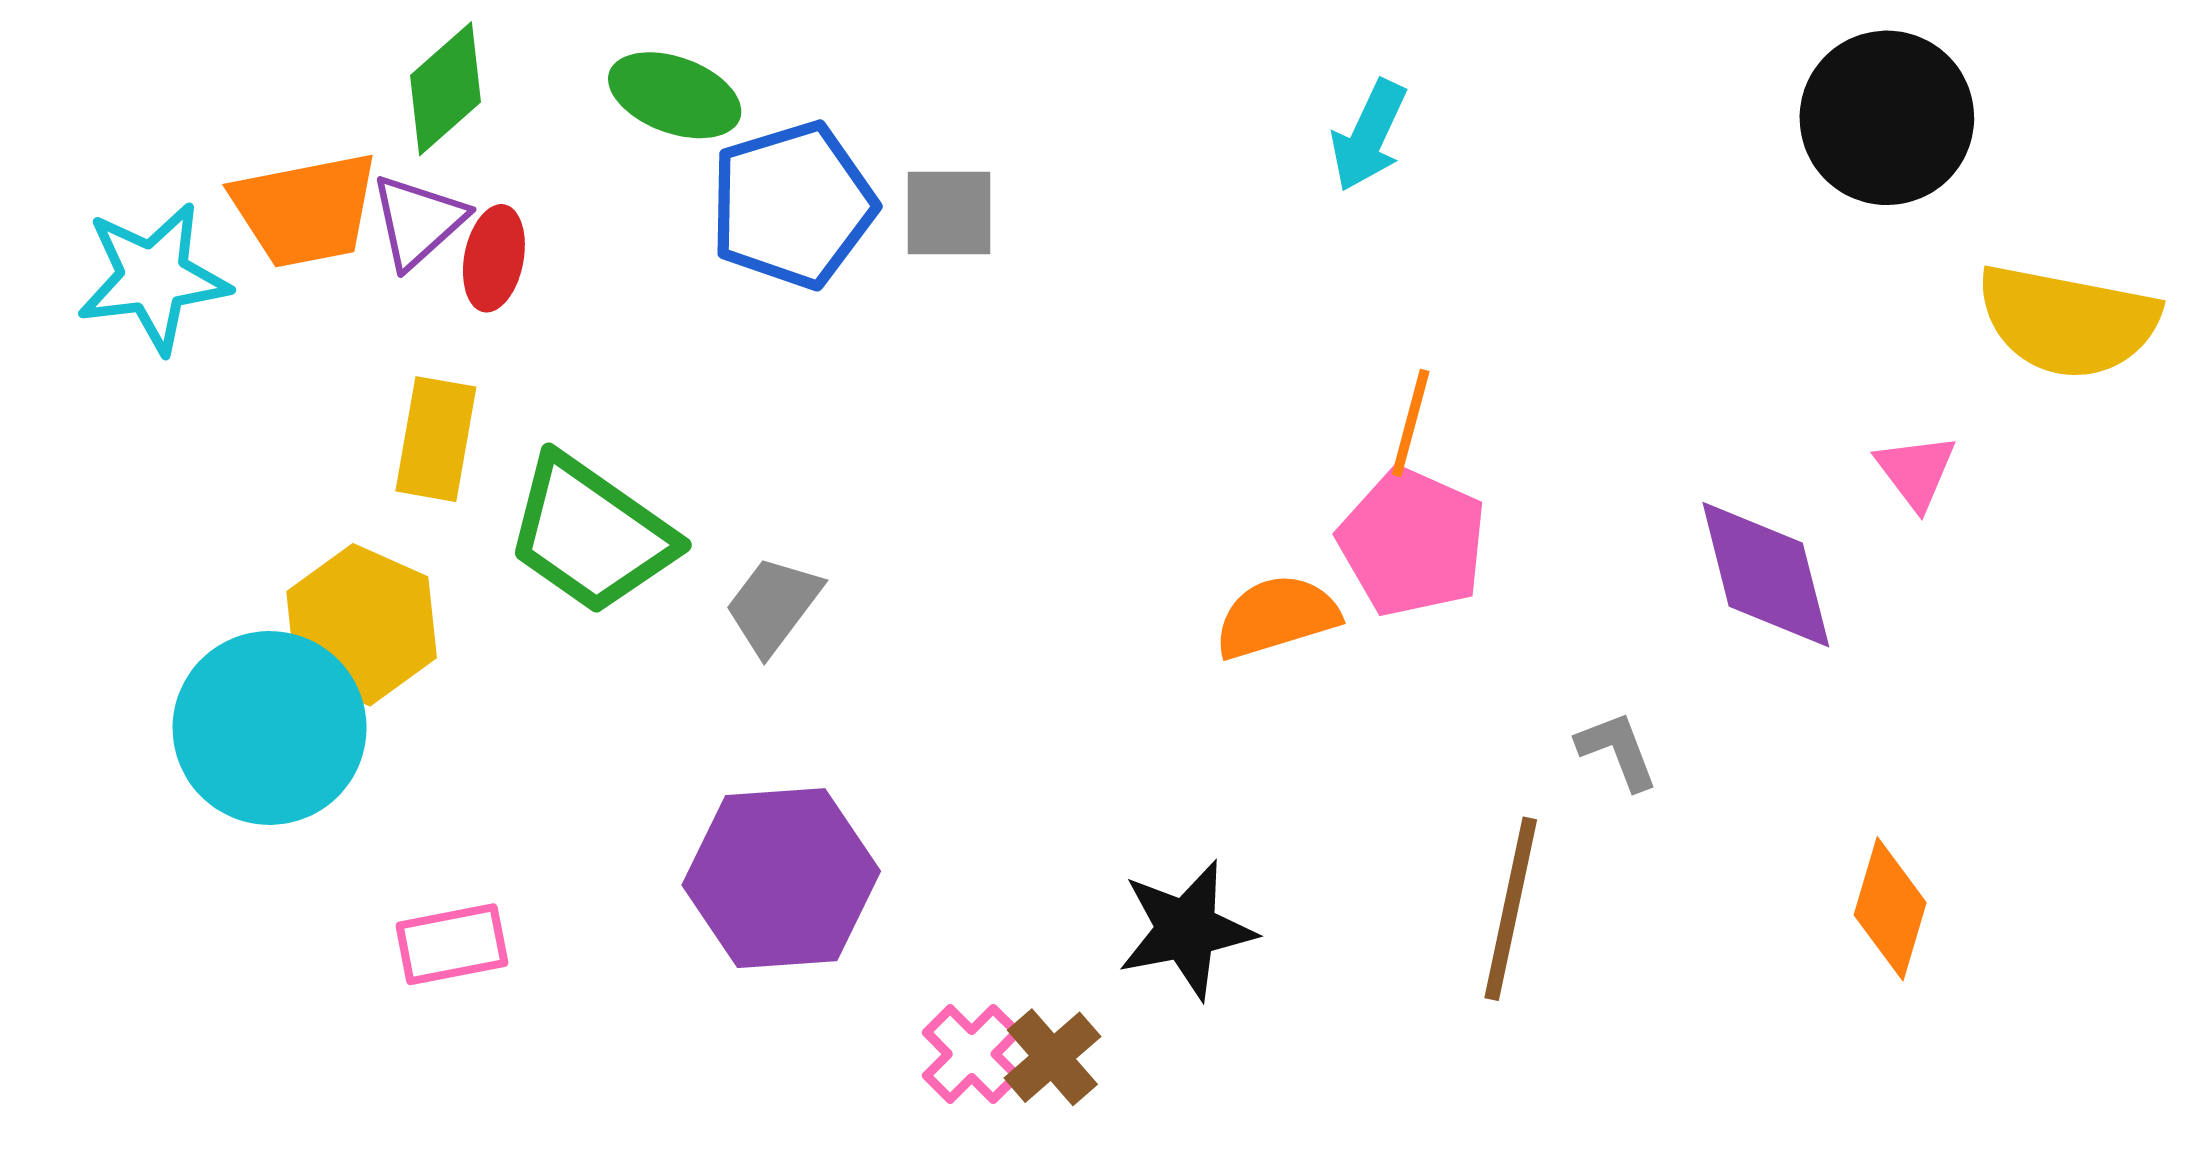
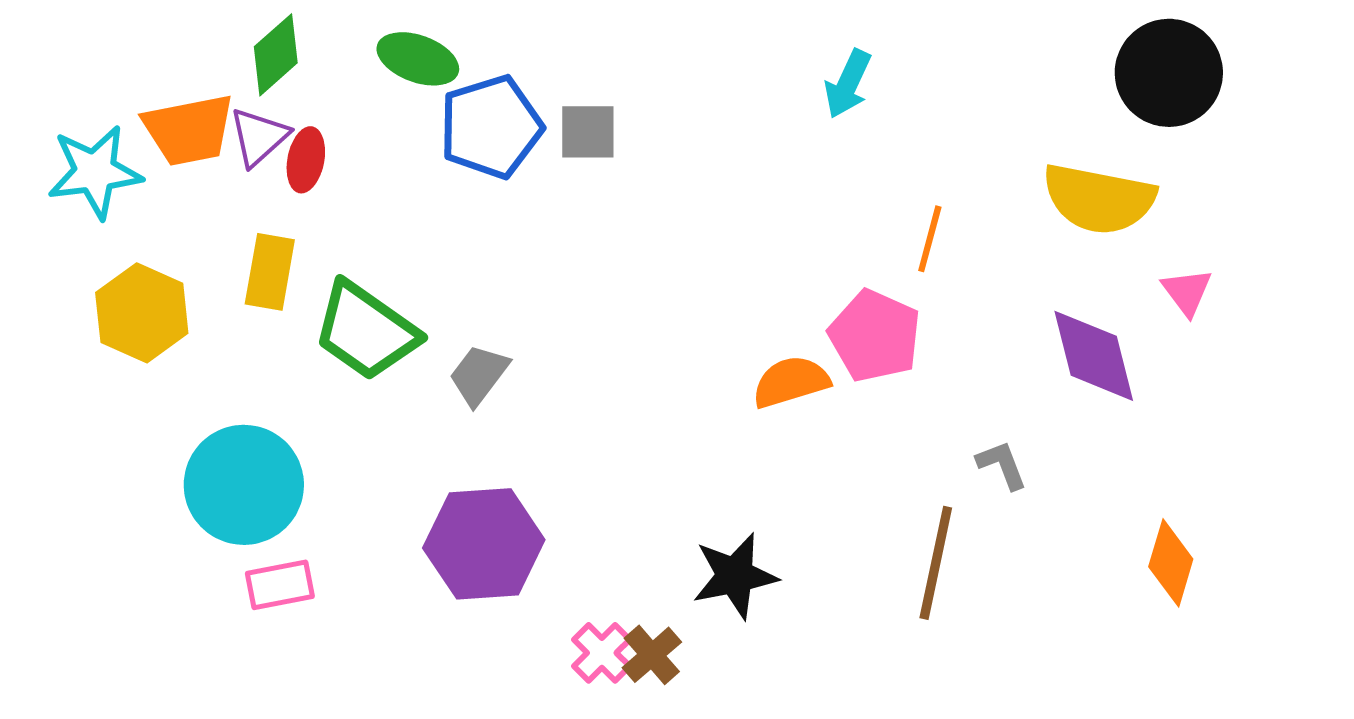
yellow semicircle: (2068, 321) -> (1099, 199), moved
orange line: (1411, 423) -> (930, 239), moved
yellow hexagon: (362, 625) -> (142, 313), moved
cyan circle: (270, 728) -> (244, 485), moved

